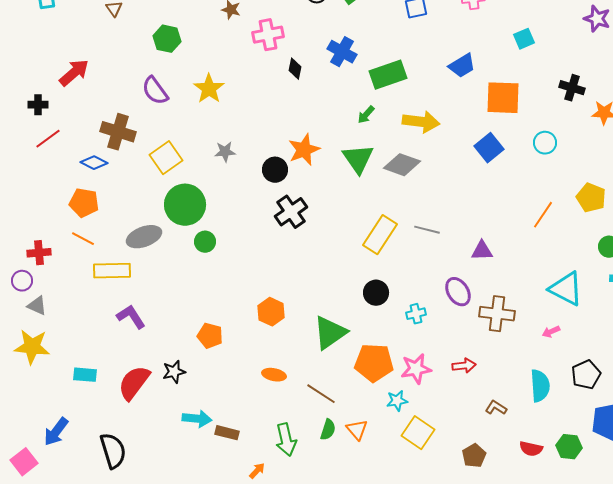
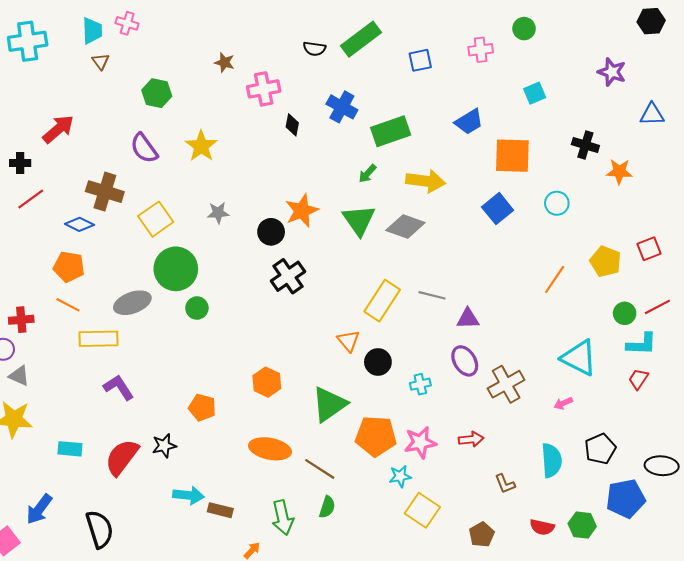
purple triangle: (482, 251) -> (468, 319), moved
brown cross: (497, 314) -> (506, 384), turned -36
orange ellipse: (274, 375) -> (270, 449), size x1.6
brown L-shape: (496, 408) -> (505, 484), turned -145
orange triangle: (357, 430) -> (348, 341), moved

